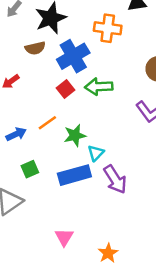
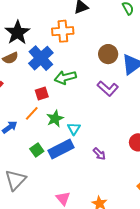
red square: (65, 89) -> (42, 93), moved, turned 32
green square: (30, 169) -> (37, 150), moved
purple arrow: (115, 179) -> (99, 154), moved, size x0.6

